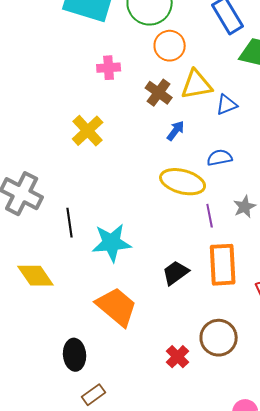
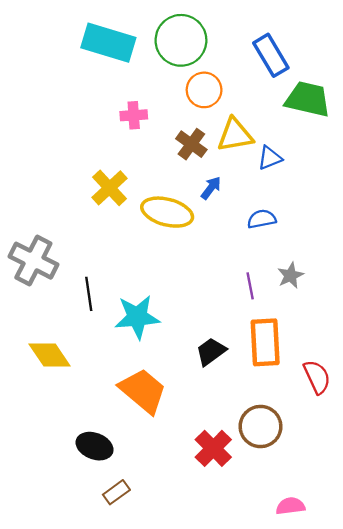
yellow ellipse: (183, 182) -> (167, 212), moved
black ellipse: (75, 355) -> (95, 446), turned -64
red cross: (178, 357) -> (213, 448), size x1.4

